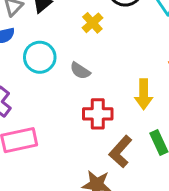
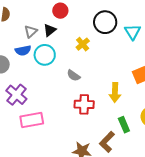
cyan circle: (40, 57) -> (45, 55), moved
brown L-shape: (121, 152) -> (107, 142), moved

